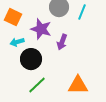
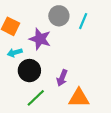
purple arrow: (62, 42) -> (62, 78), moved

